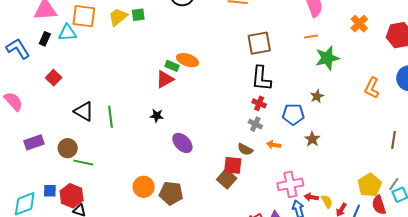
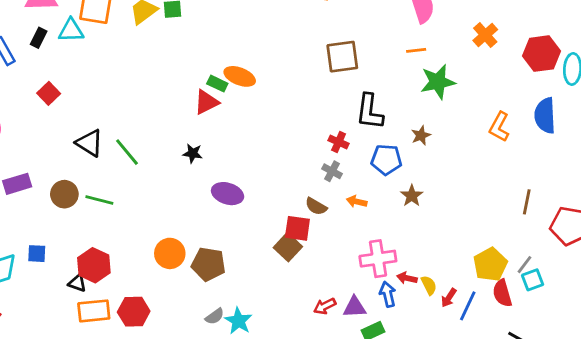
black L-shape: (261, 78) -> (370, 112), moved
green line: (110, 117) -> (127, 152), turned -35
purple ellipse: (182, 143) -> (228, 194), turned -30
green line: (83, 163) -> (99, 200), moved
red hexagon: (72, 196) -> (94, 265), moved

